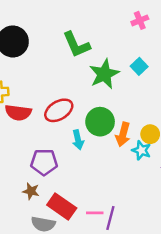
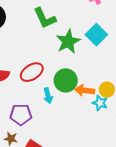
cyan square: (139, 66) -> (96, 35), size x1.5
orange arrow: (123, 134) -> (85, 90), turned 84

